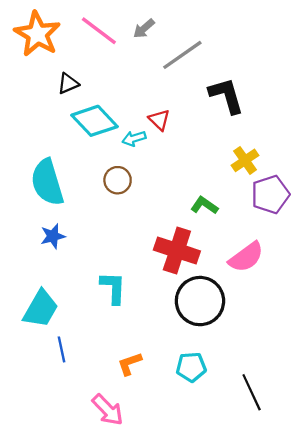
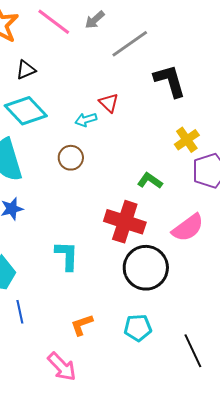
cyan diamond: (94, 121) -> (26, 111), moved

